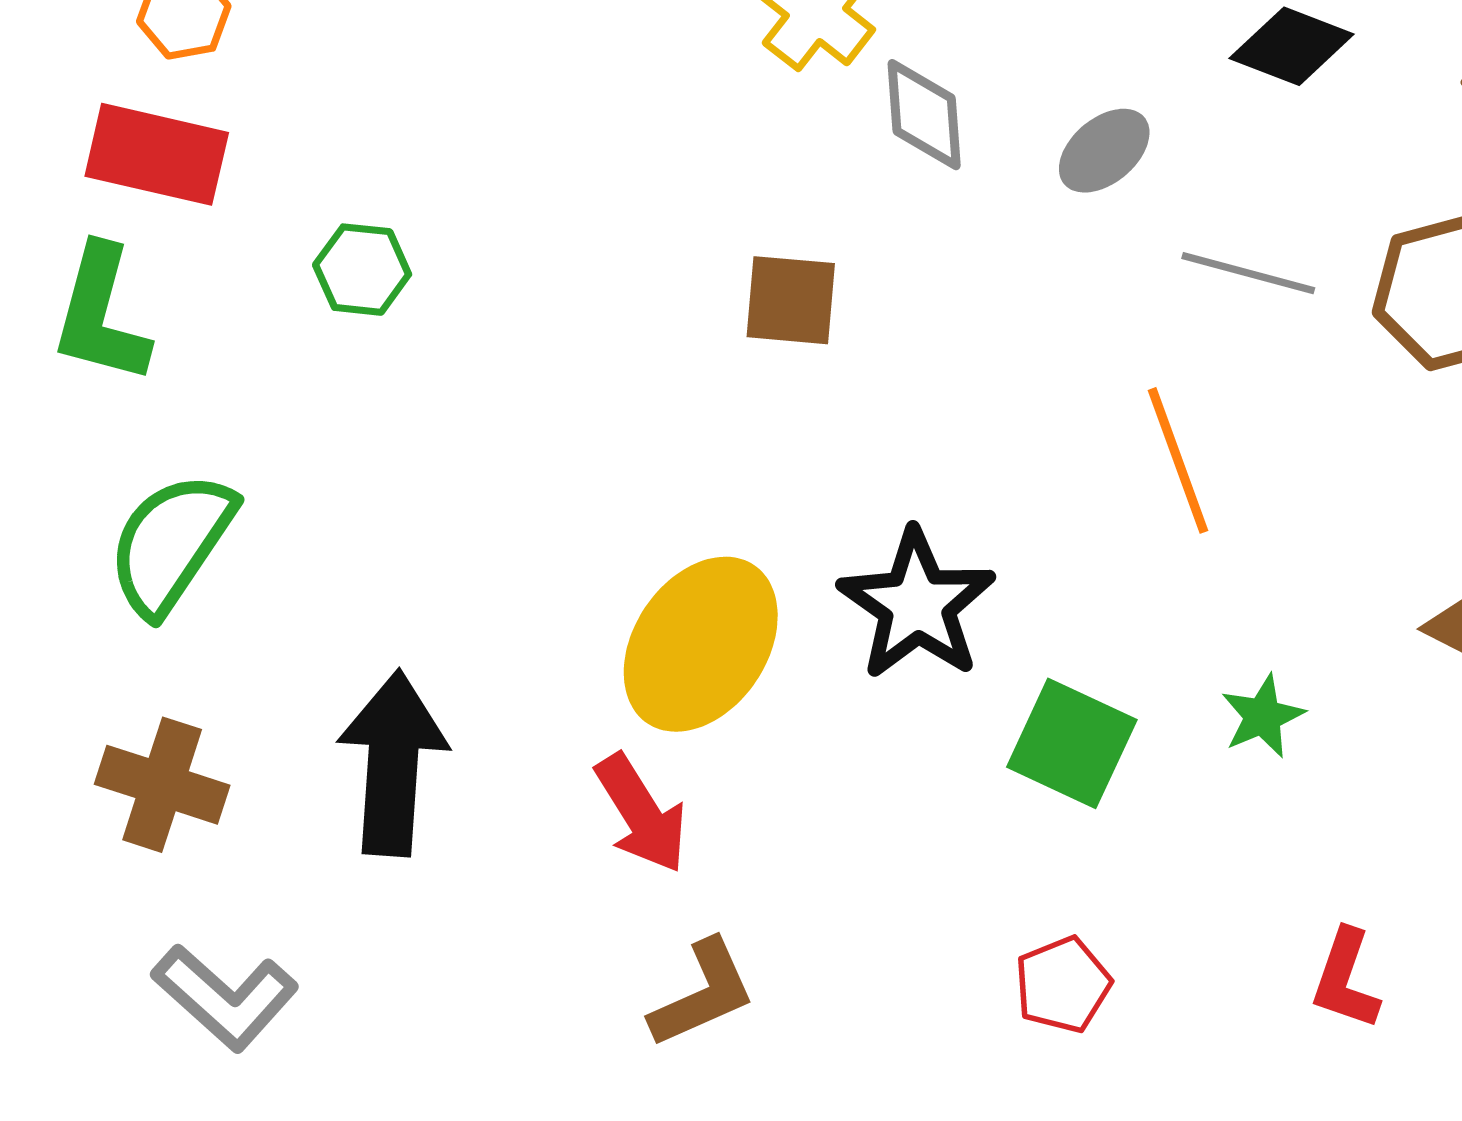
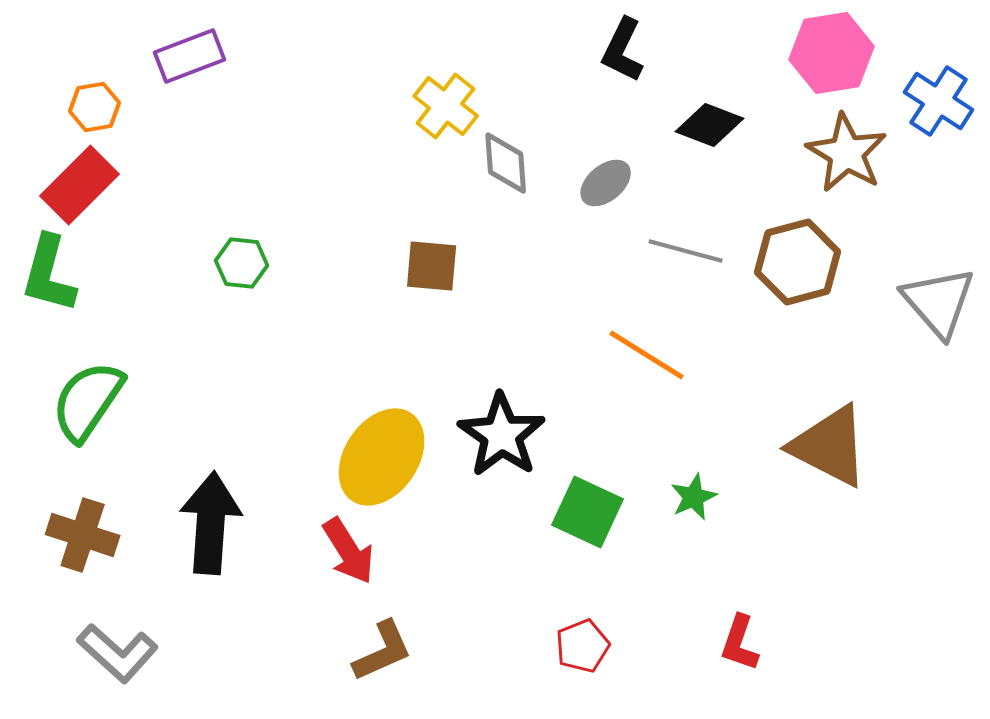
red rectangle: (157, 154) -> (80, 185), turned -58
green hexagon: (362, 270) -> (242, 263), moved
orange line: (1178, 460) -> (647, 355), turned -38

